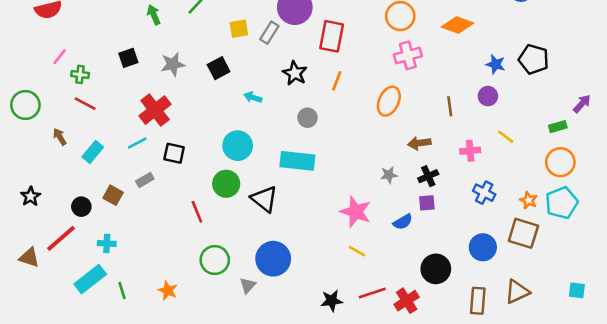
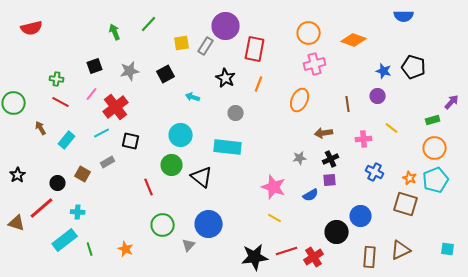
pink line: (60, 57) -> (92, 94), moved
blue circle: (483, 247) -> (361, 216), moved
black star: (332, 301) -> (255, 257), size x1.5

